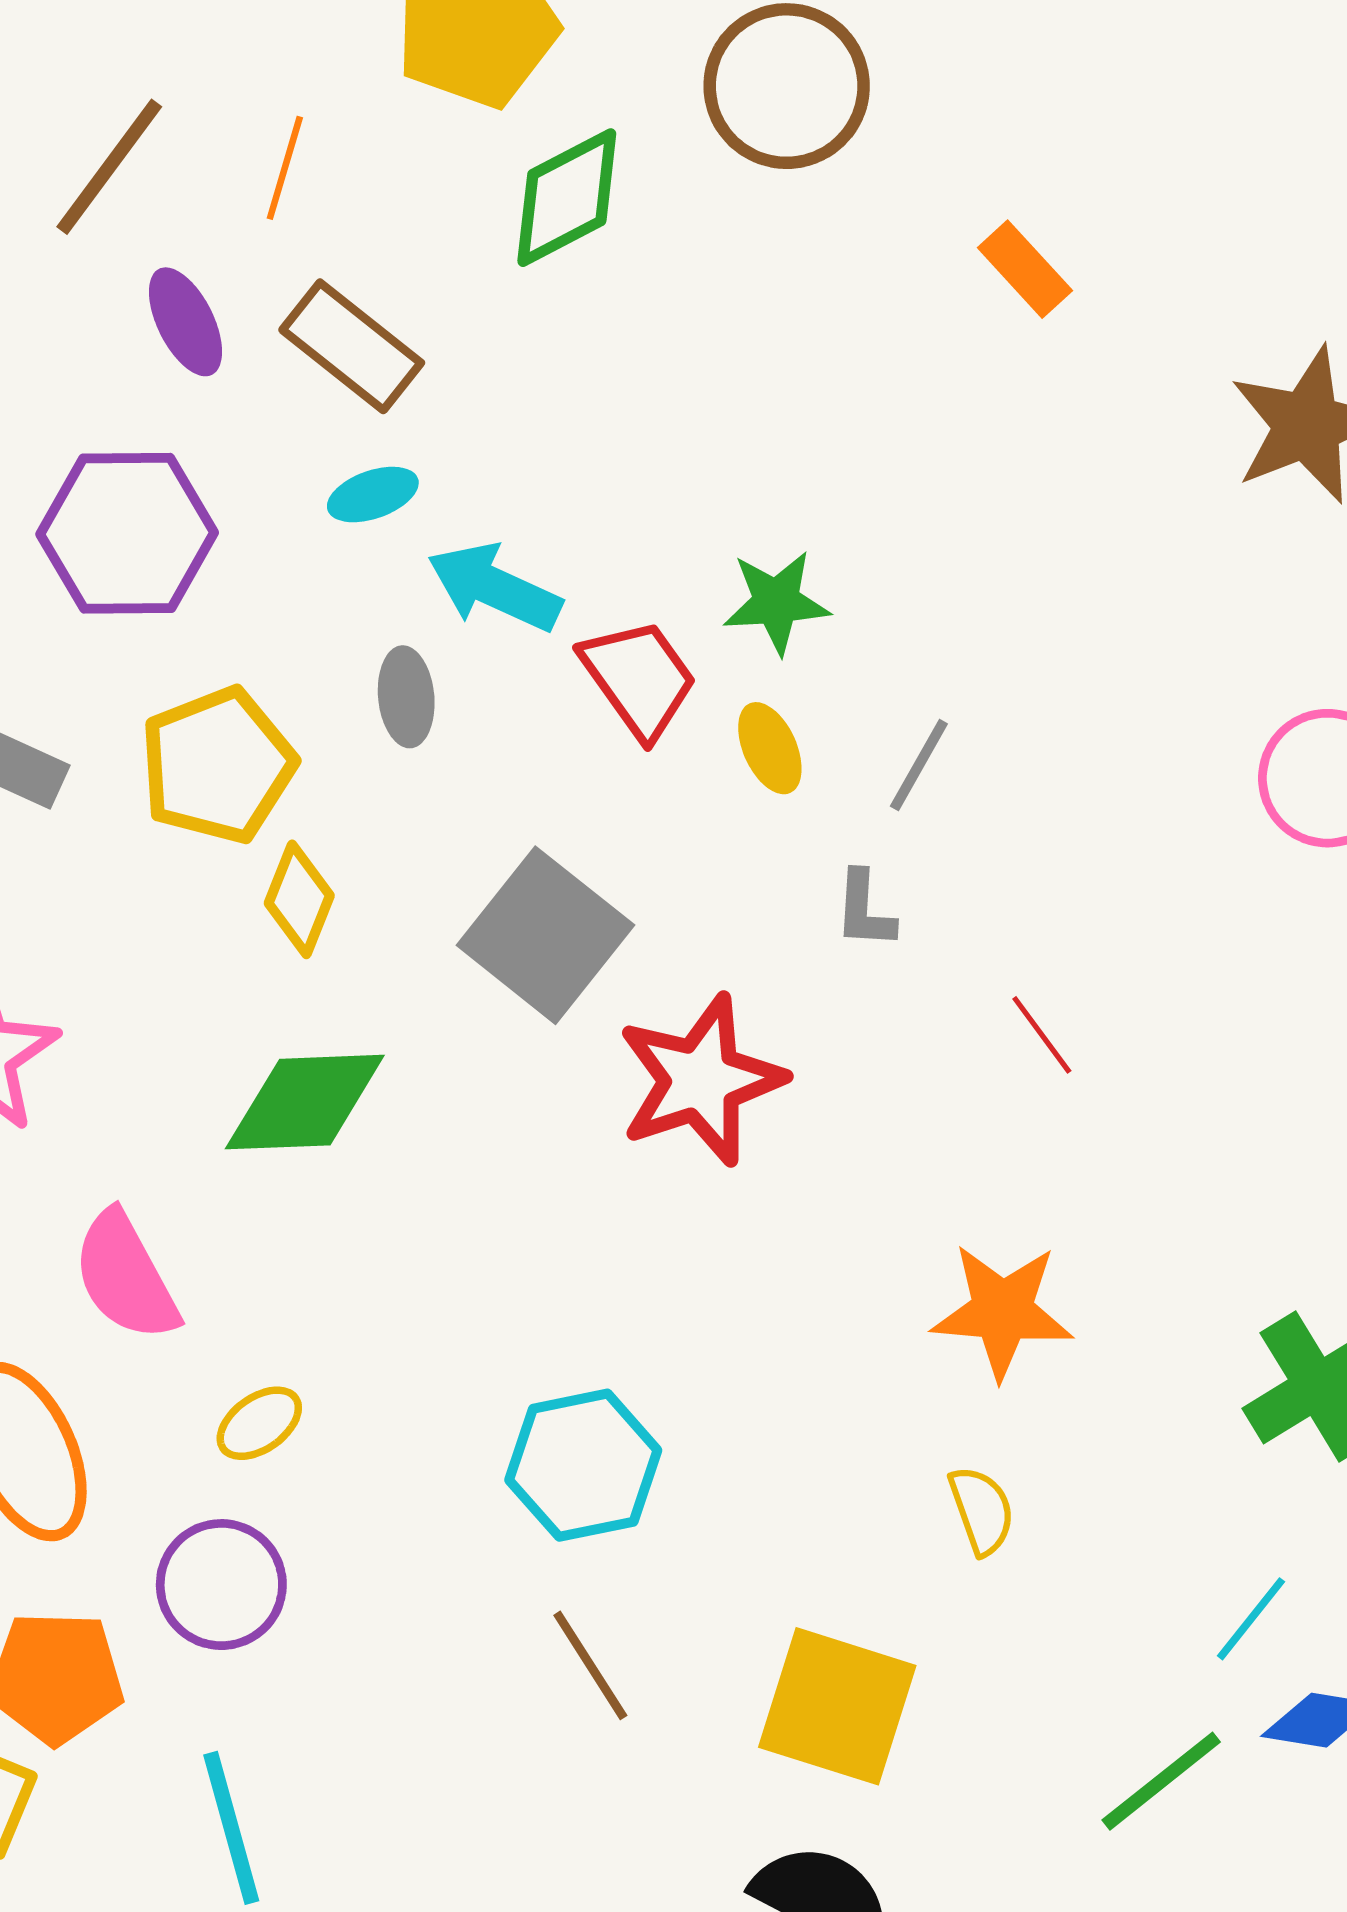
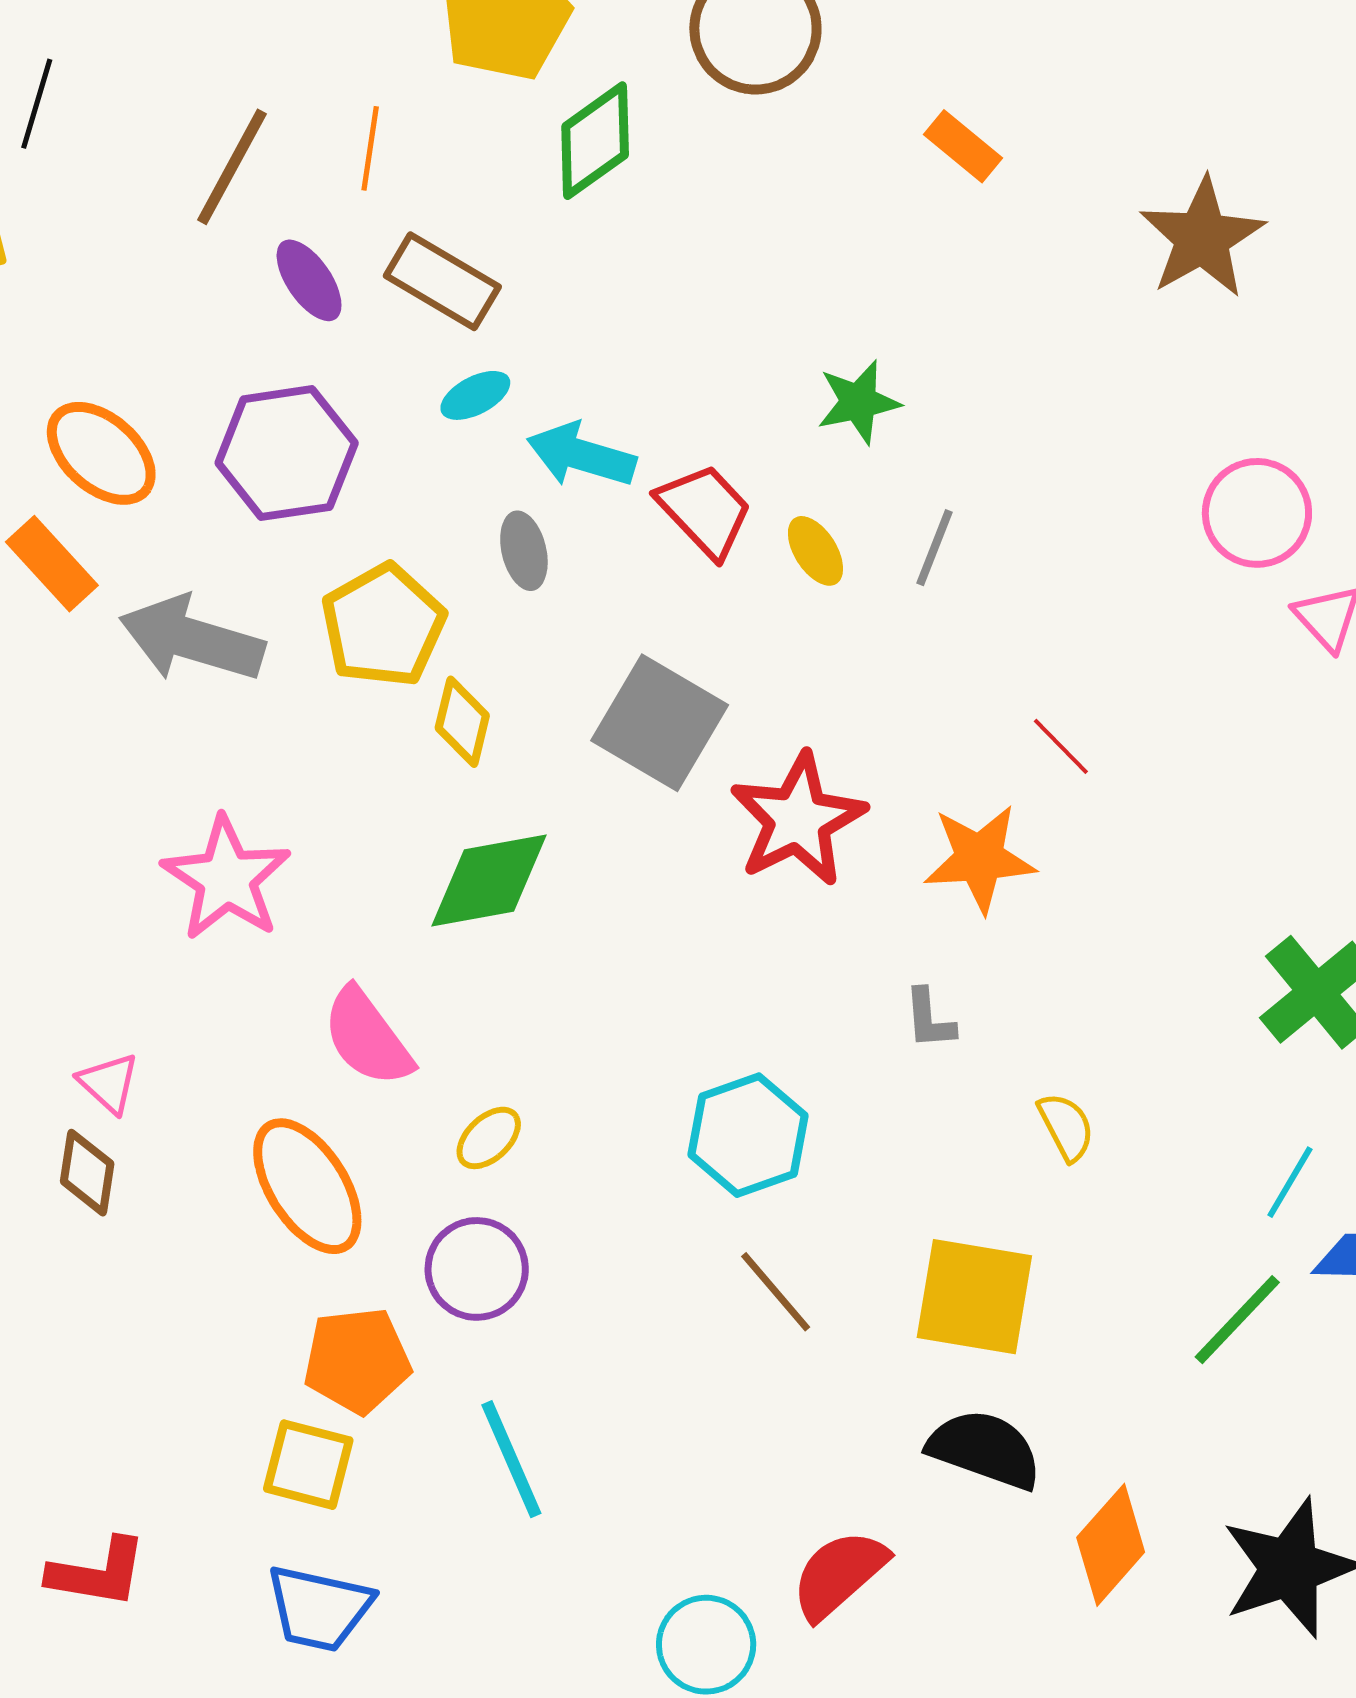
green star: (776, 602) -> (858, 402), moved
gray L-shape: (865, 910) -> (929, 1019), moved
orange star: (1002, 1311) -> (980, 858), moved

